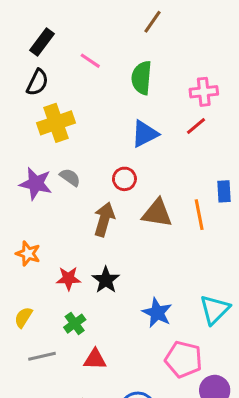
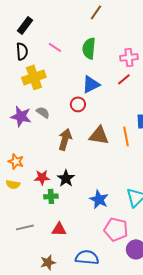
pink line: (90, 61) -> (55, 47), moved
black semicircle: (37, 82) -> (22, 51), turned -30
red circle: (124, 179) -> (78, 104), moved
yellow semicircle: (23, 317) -> (13, 184), moved, turned -112
green cross: (75, 324) -> (51, 196), moved, turned 32

